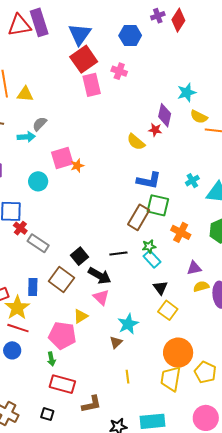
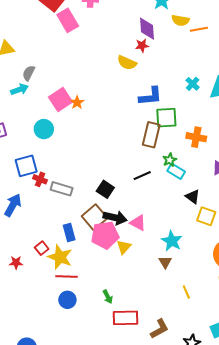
black arrow: (100, 276) -> (115, 218), moved
brown square: (61, 280) -> (95, 217), turned 30
pink pentagon: (62, 335) -> (105, 235), moved

